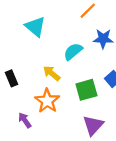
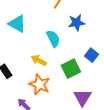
cyan semicircle: (73, 52) -> (53, 39), turned 114

